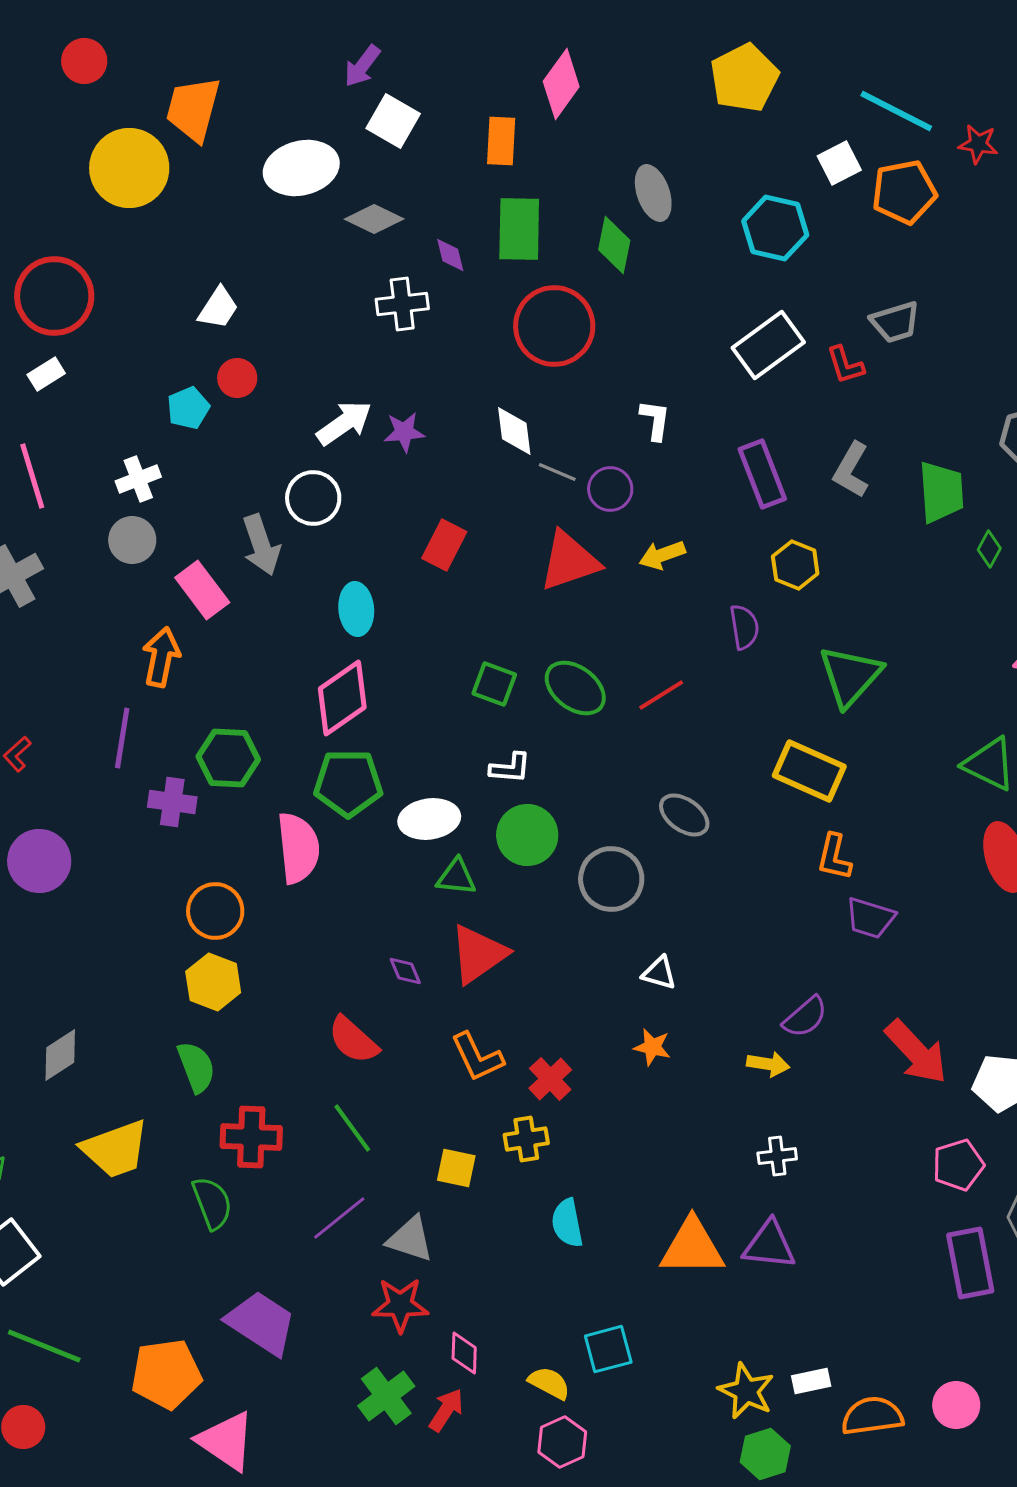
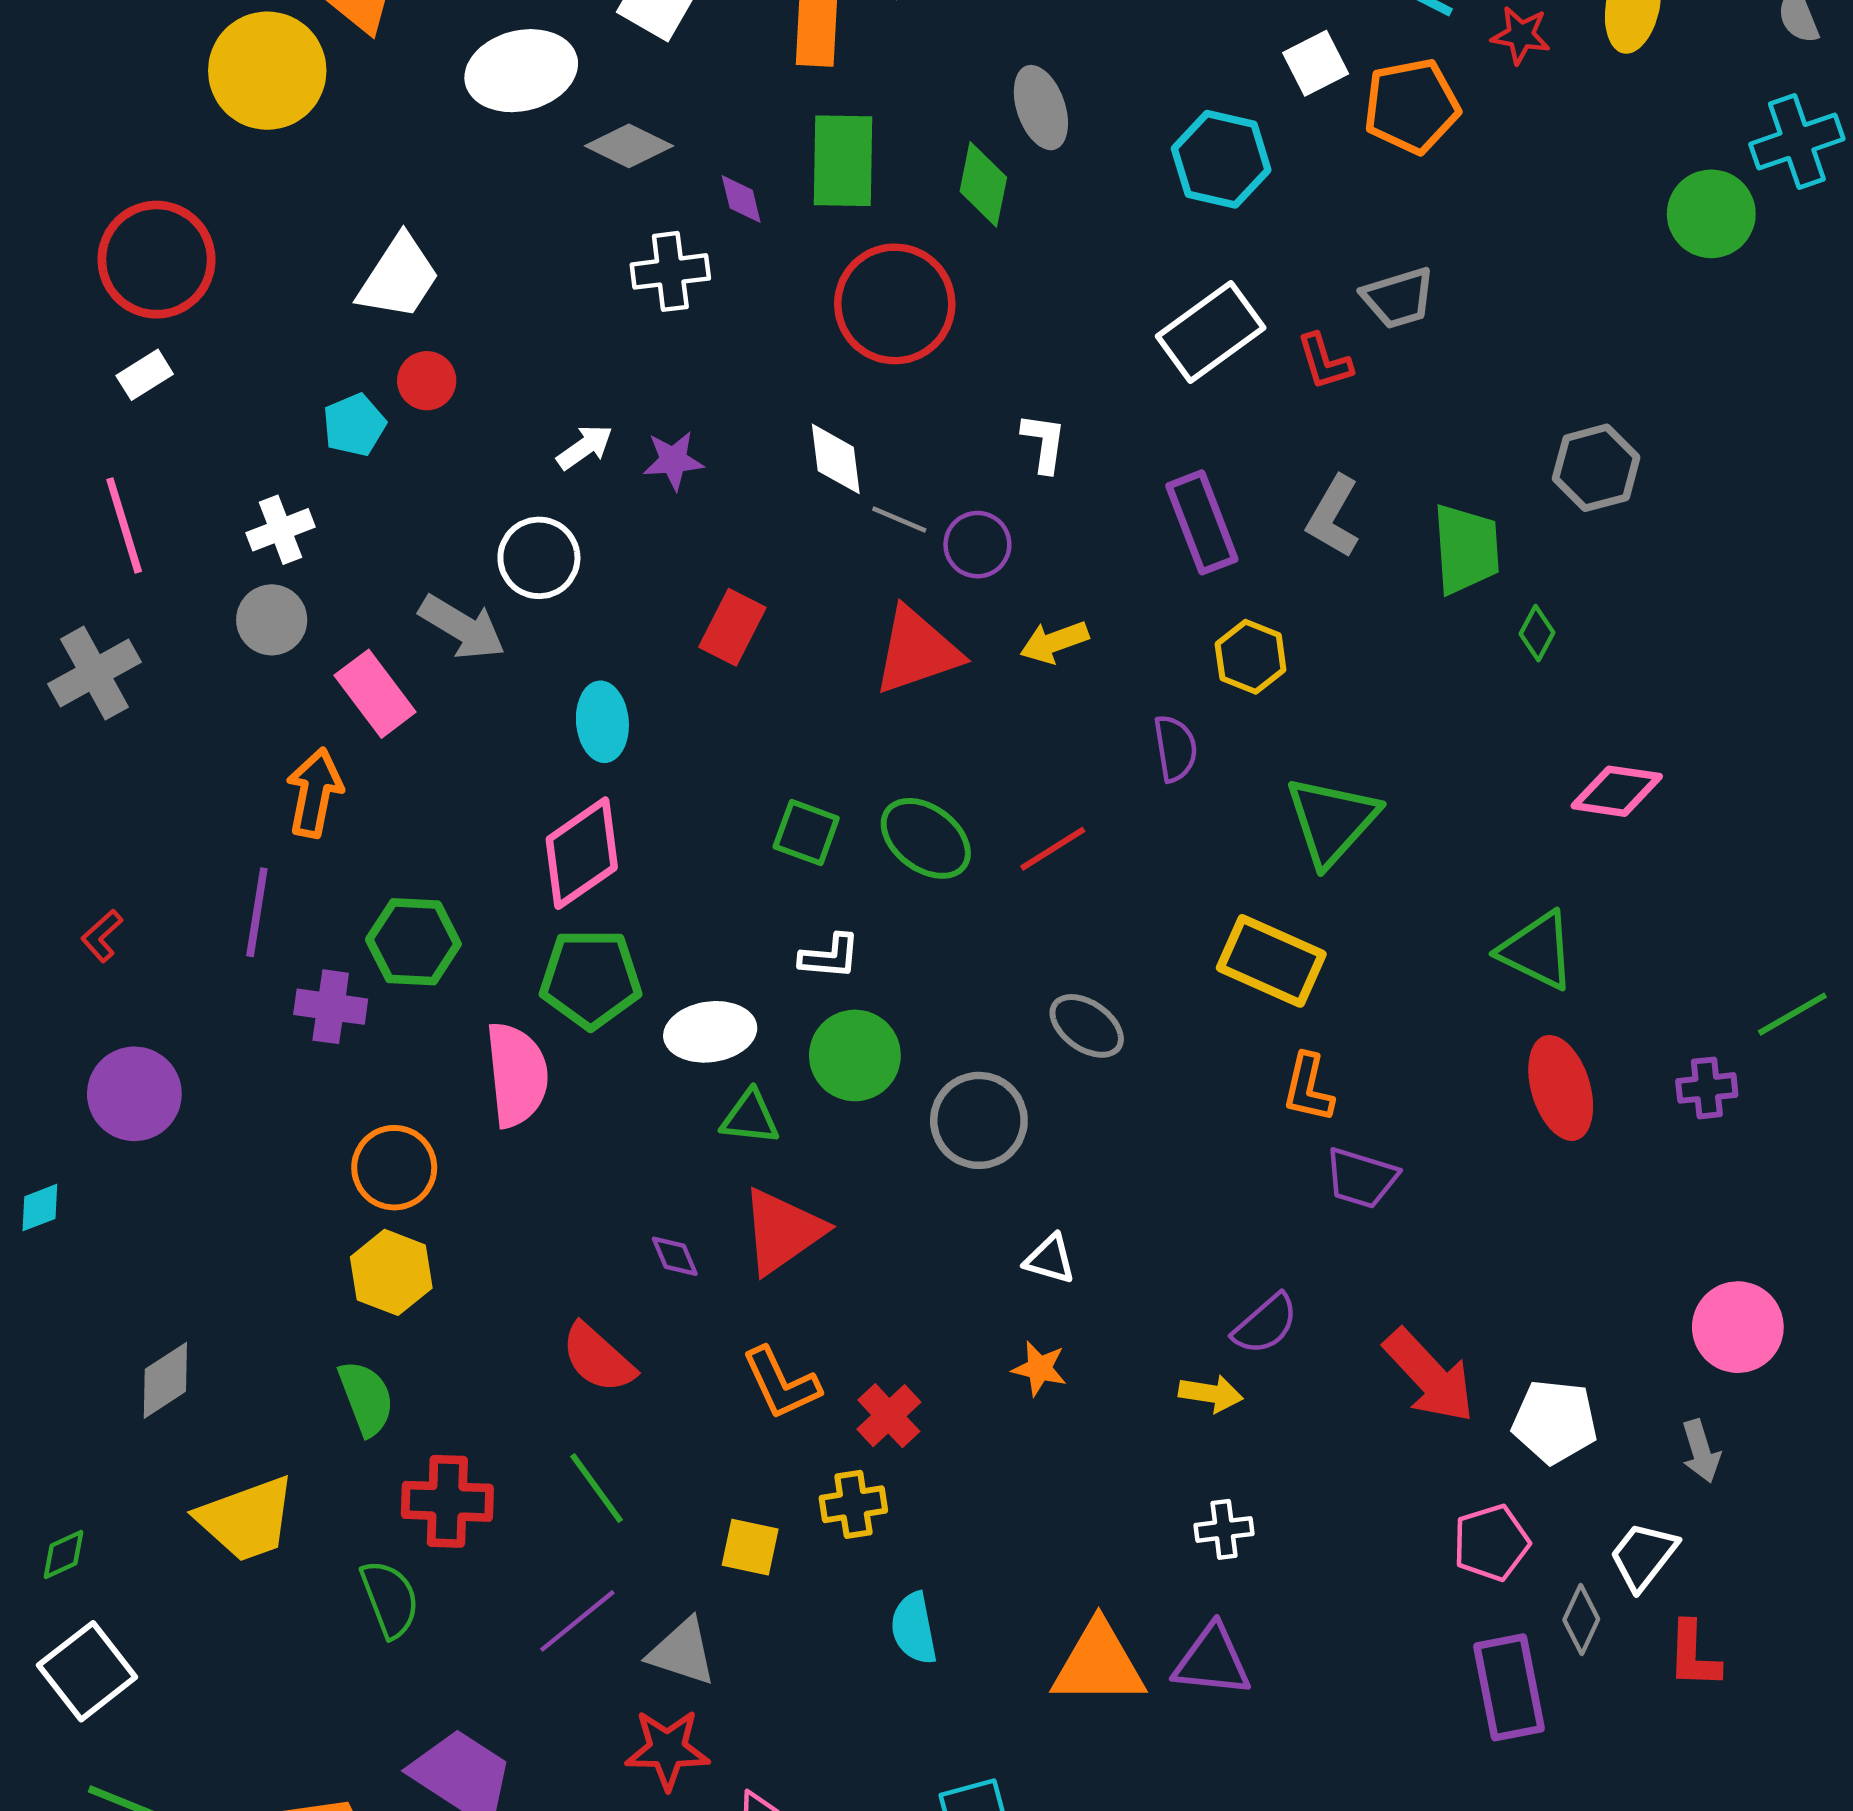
white trapezoid: (218, 308) -> (399, 277), size x1.4
white arrow: (344, 423) -> (585, 447), size x0.7
gray arrow: (261, 545) -> (462, 627), turned -40

